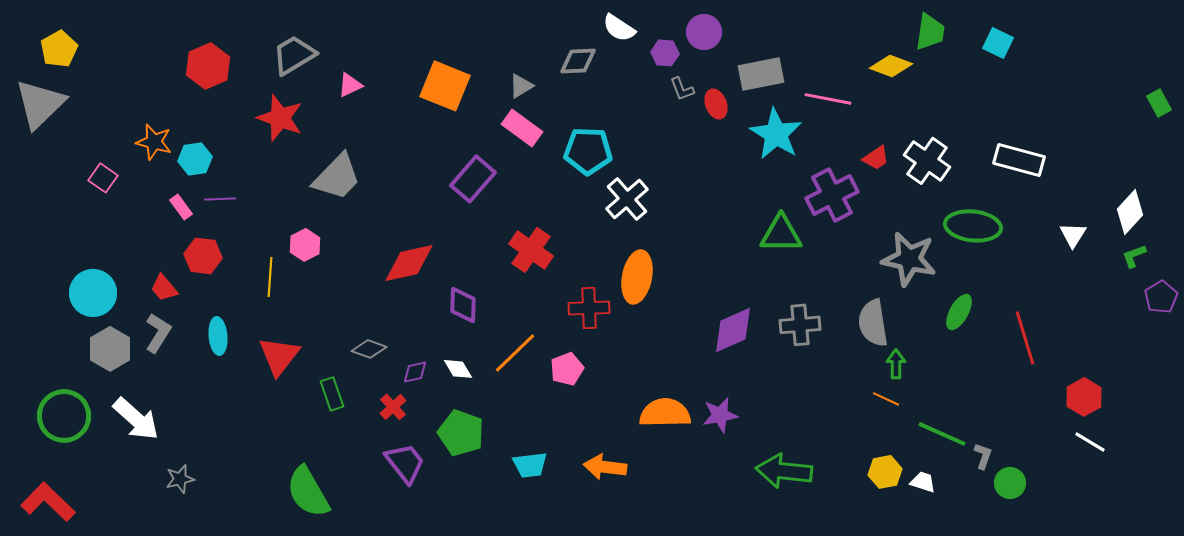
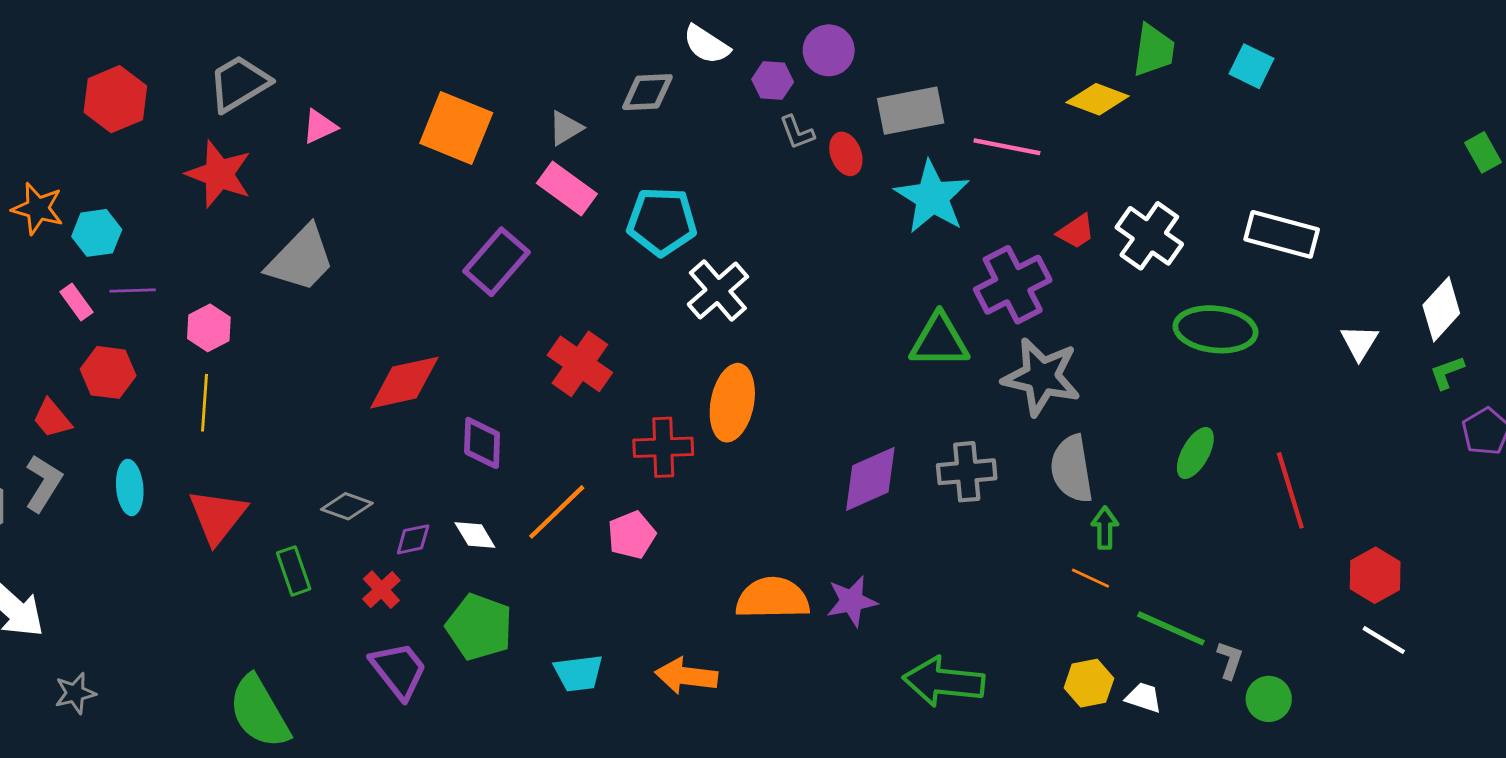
pink hexagon: (305, 245) -> (209, 328), moved
gray star: (909, 259) -> (1041, 377), moved

